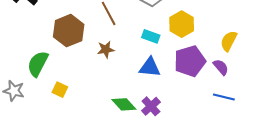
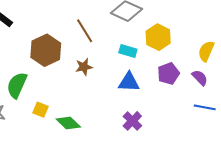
purple pentagon: (190, 61) -> (168, 74), size x0.7
green diamond: (124, 104) -> (68, 123), moved

